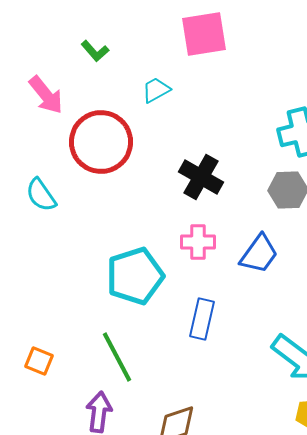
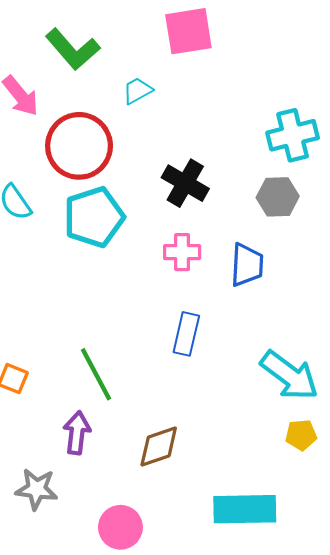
green L-shape: (95, 51) -> (73, 49), size x1.8
blue trapezoid: (259, 254) -> (247, 265), turned -33
cyan pentagon: (135, 276) -> (94, 217), moved

